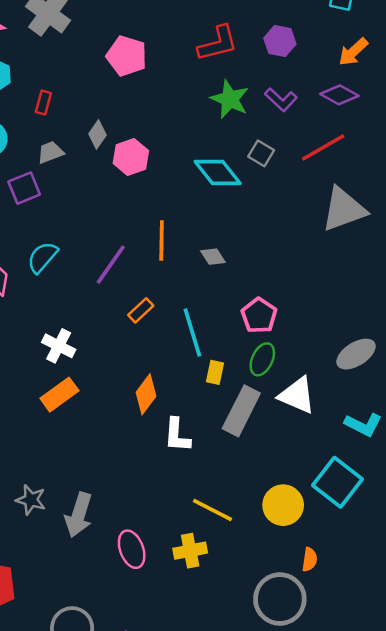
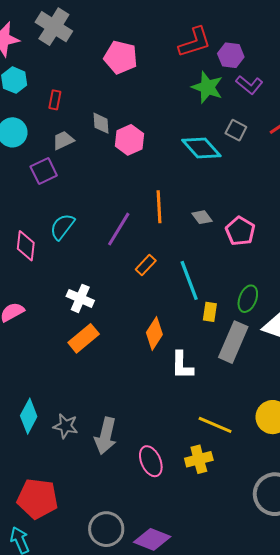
purple hexagon: (280, 41) -> (231, 55), moved
gray diamond: (98, 134) -> (101, 123), turned -35
pink pentagon: (259, 316) -> (240, 231), moved

